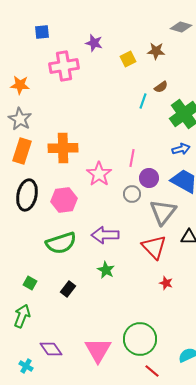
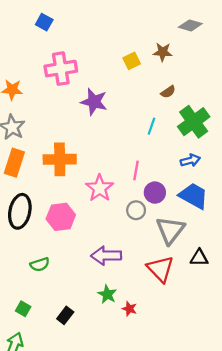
blue square: (42, 32) -> (44, 22), moved, turned 35
purple star: (94, 43) -> (94, 102), moved, size x1.4
cyan line: (143, 101) -> (152, 126), moved
green semicircle: (61, 243) -> (40, 264), moved, size x0.6
red star: (166, 283) -> (129, 309), moved

